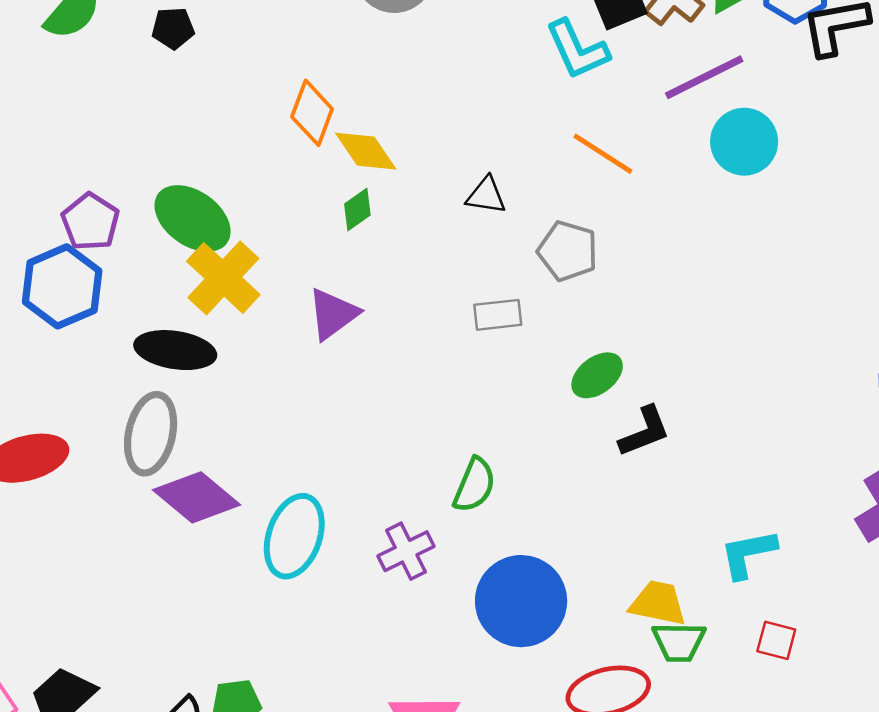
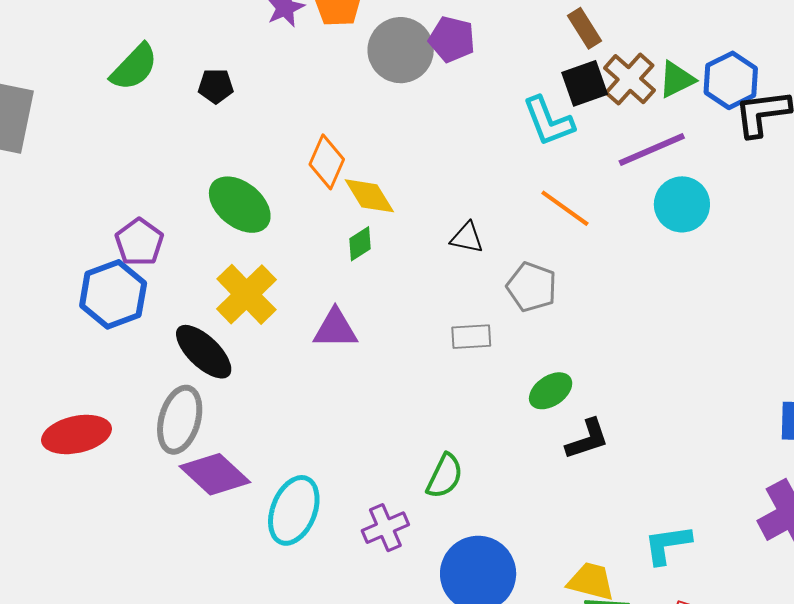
green ellipse: (193, 218) -> (240, 205), moved
purple triangle: (333, 314) -> (335, 329), turned 33
black ellipse: (175, 350) -> (204, 352), turned 32

